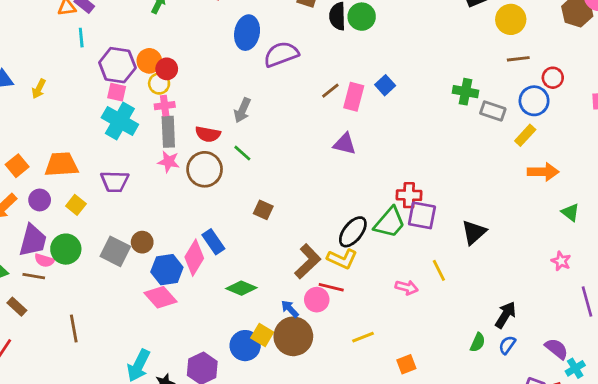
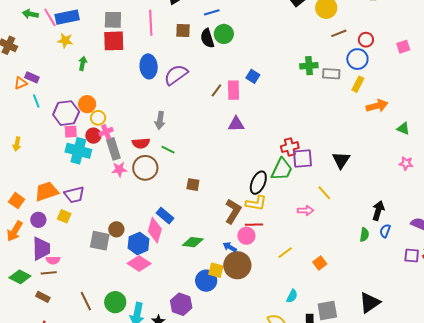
red circle: (167, 69) -> (93, 136), moved
purple trapezoid: (115, 182) -> (74, 195), moved
green circle: (66, 249) -> (115, 302), moved

